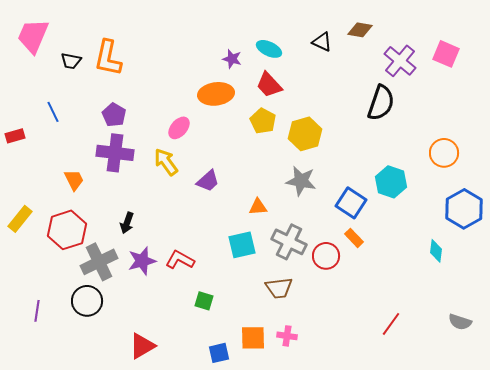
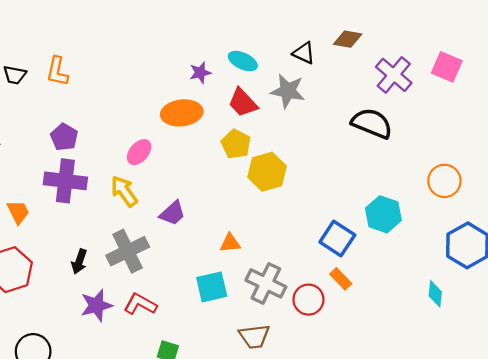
orange L-shape: (108, 58) -> (57, 71), size x0.7
purple star: (232, 59) -> (200, 73), turned -30
black semicircle: (381, 103) -> (372, 123), turned -87
yellow hexagon: (305, 134) -> (267, 172), moved
gray star: (301, 181) -> (288, 91), moved
gray cross: (99, 262) -> (128, 251), moved

